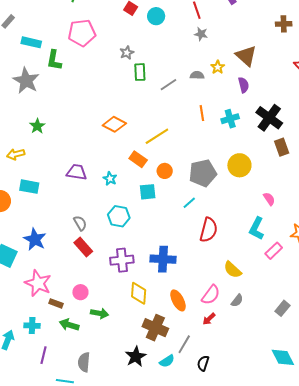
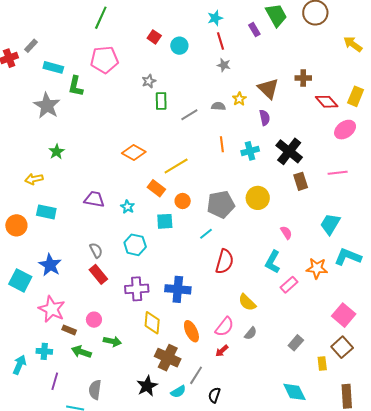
brown cross: (284, 24) -> (303, 78), moved

